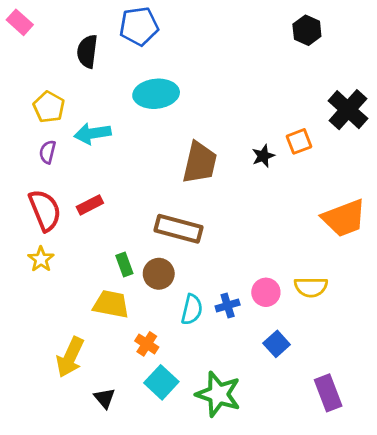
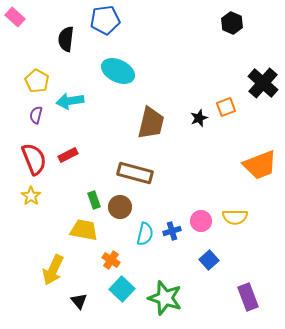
cyan ellipse: (156, 94) -> (118, 71), turned 32

